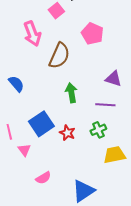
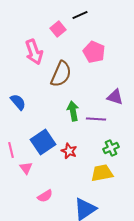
purple line: (105, 105) -> (96, 119), moved
green cross: (98, 130) -> (111, 148), moved
yellow trapezoid: (114, 155) -> (102, 173), moved

